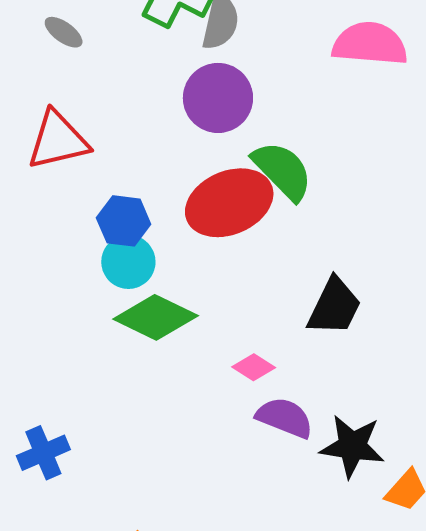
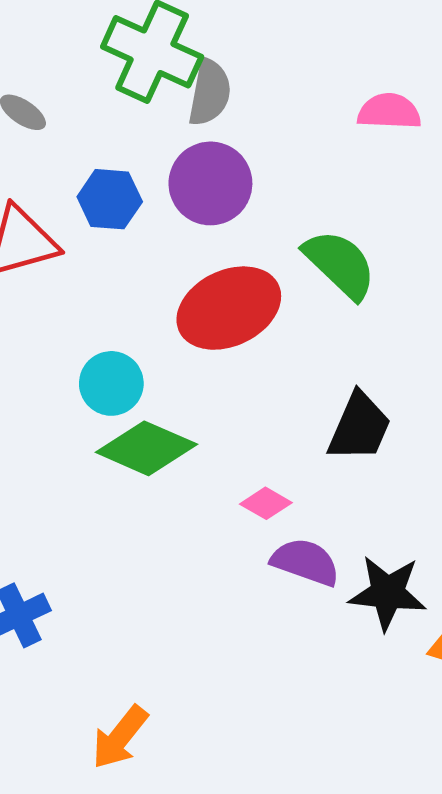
pink semicircle: (370, 44) -> (389, 111), size x0.7
green semicircle: (283, 171) -> (340, 264), moved
blue hexagon: (124, 221) -> (110, 199), moved

